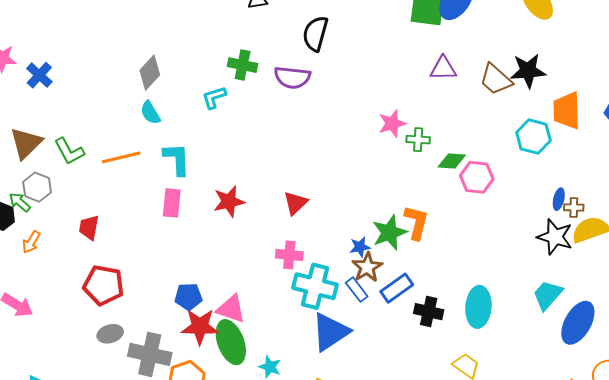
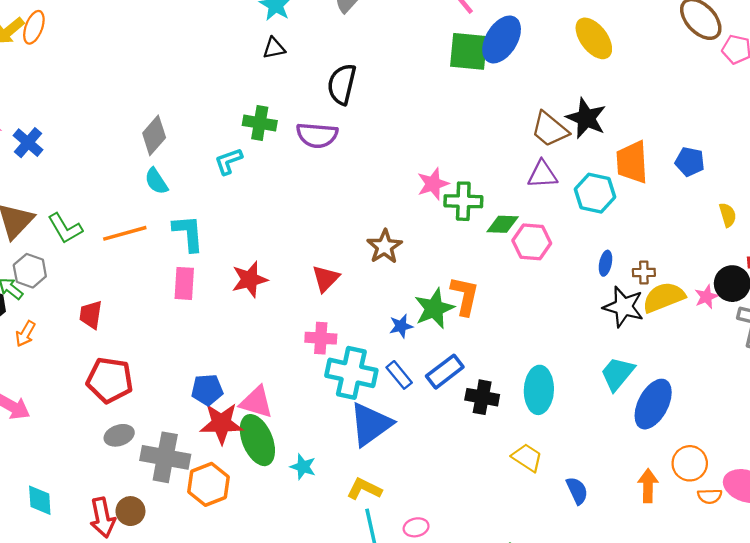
purple triangle: (443, 68) -> (543, 174), moved
black star: (528, 71) -> (586, 118), turned 30
green cross: (418, 140) -> (463, 201), size x1.4
blue ellipse: (559, 199) -> (605, 263), moved
brown star: (367, 267) -> (385, 247), moved

